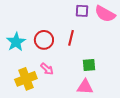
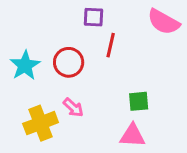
purple square: (82, 11) -> (93, 17), moved
red line: (71, 38) -> (111, 45), moved

